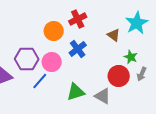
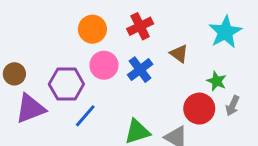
orange circle: (54, 31) -> (92, 29), moved
brown triangle: (114, 35) -> (179, 54), moved
pink circle: (52, 62) -> (104, 65), moved

